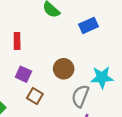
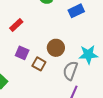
red rectangle: (17, 41) -> (16, 25), turned 48
brown square: (35, 96) -> (39, 64), moved

